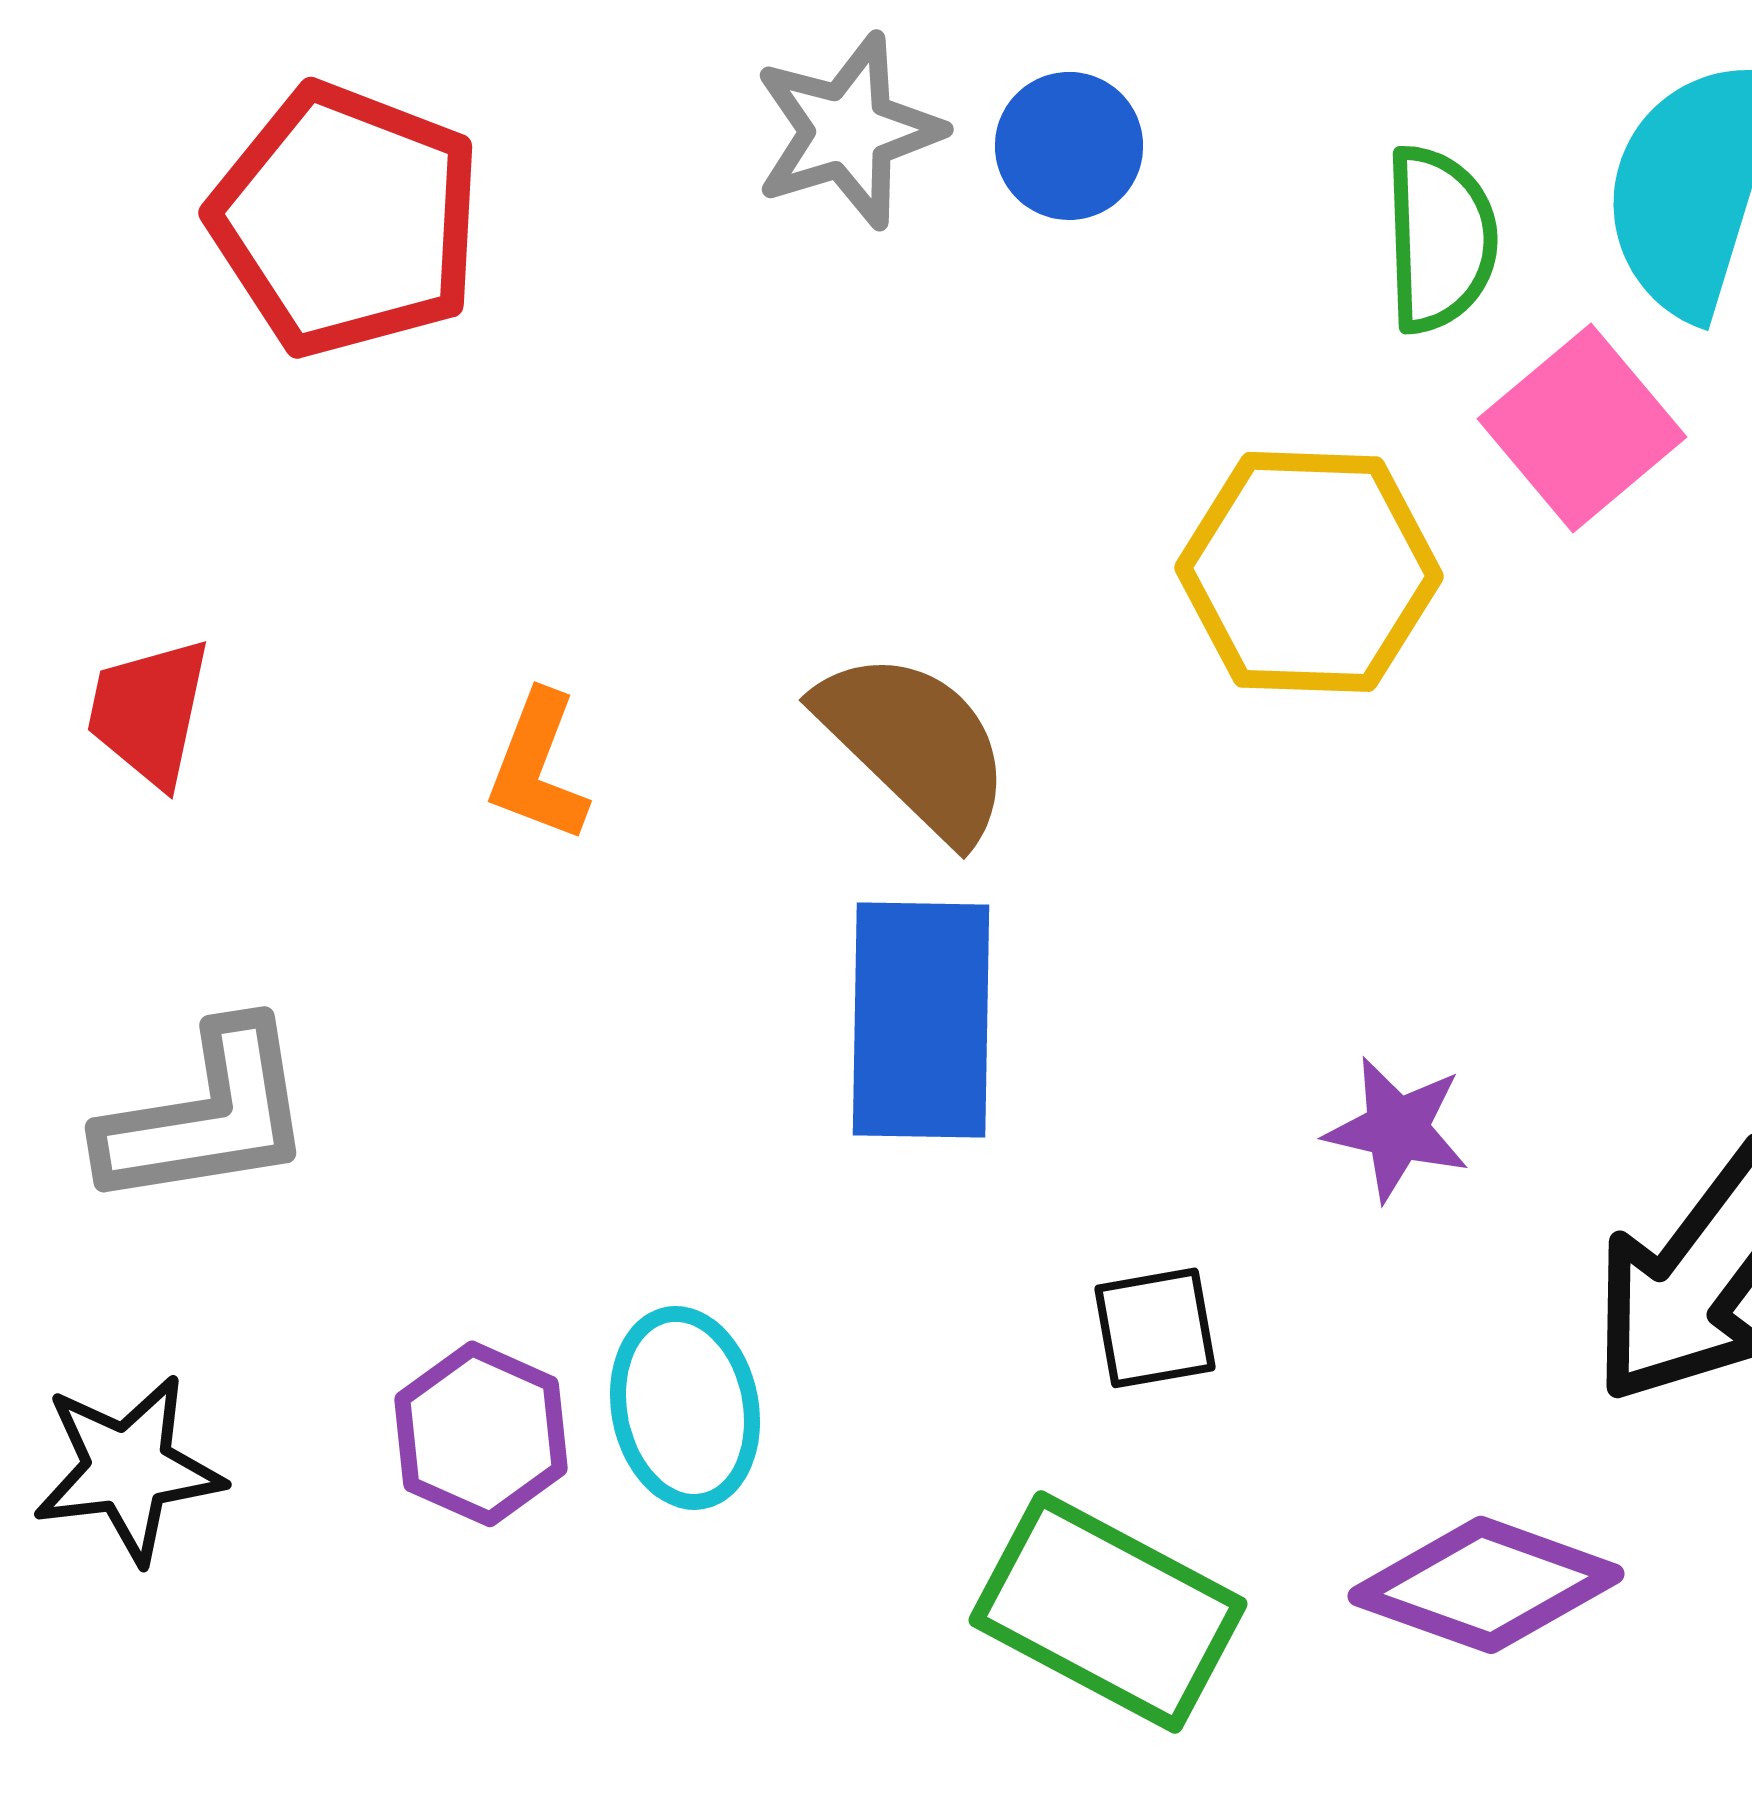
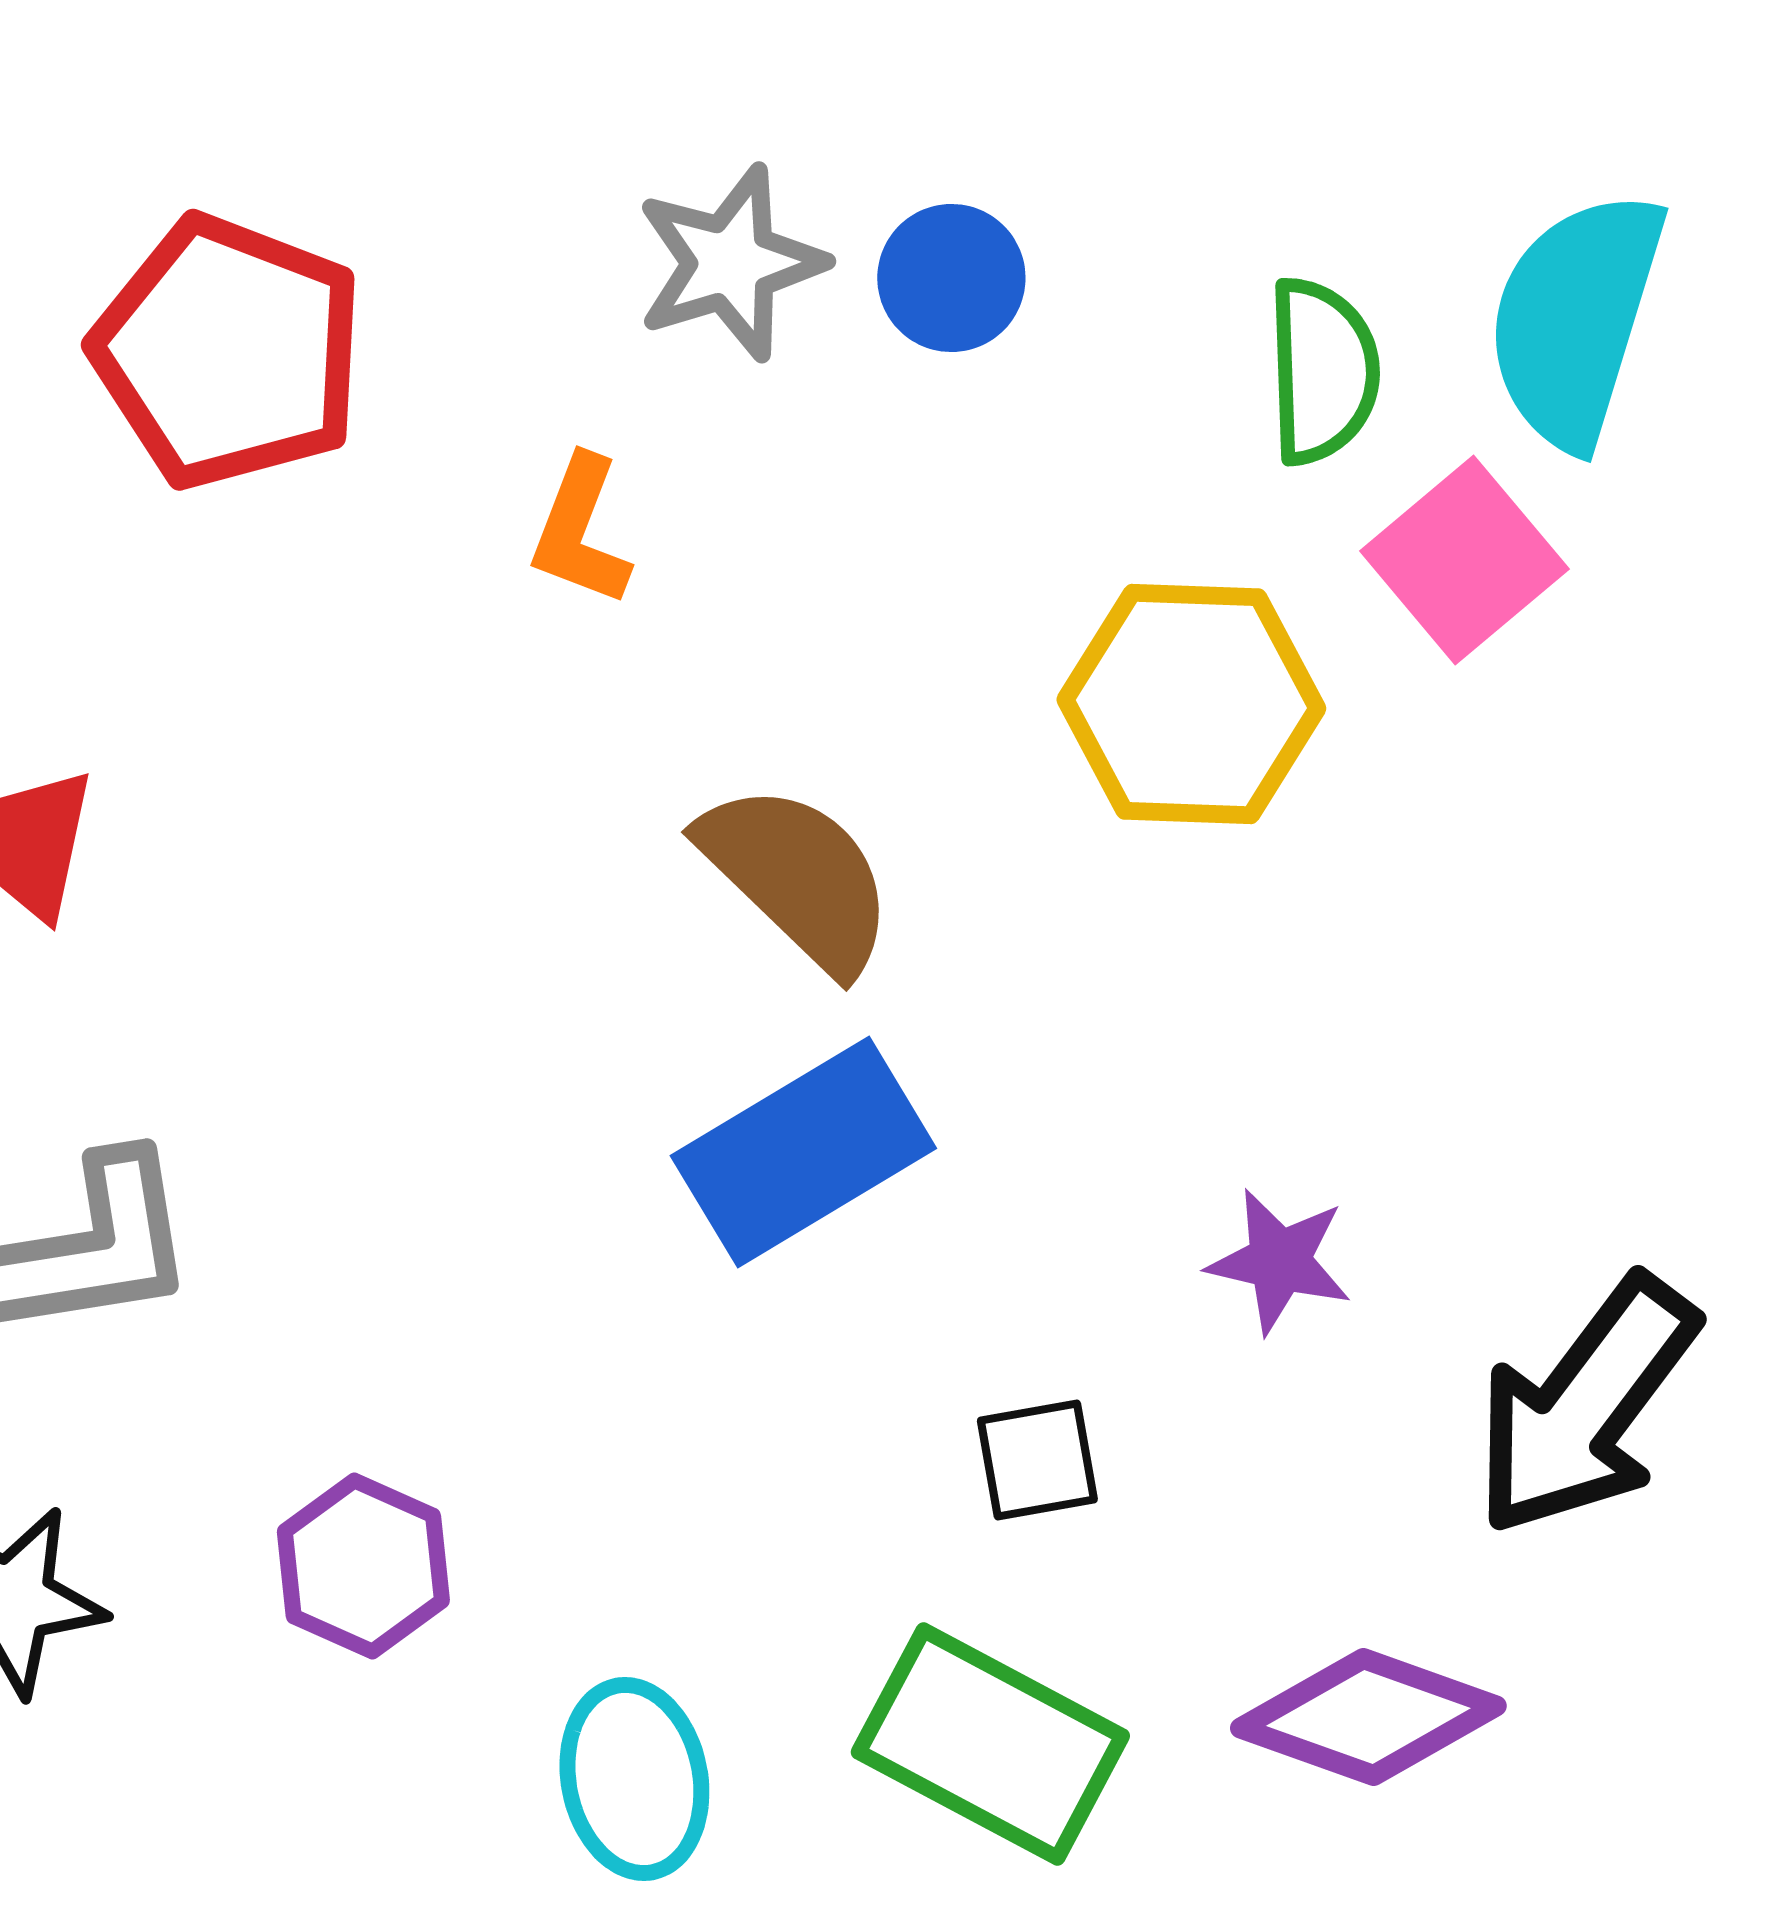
orange L-shape: (538, 767) -> (580, 531), moved
blue rectangle: (921, 1020) -> (803, 1152), turned 58
cyan ellipse: (685, 1408) -> (634, 1779), moved

